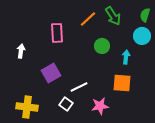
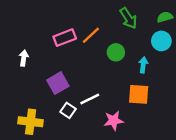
green semicircle: (145, 15) -> (165, 17), turned 56
orange line: (88, 19) -> (91, 35), moved
pink rectangle: (57, 33) -> (65, 38), turned 72
white square: (66, 104) -> (68, 110), moved

